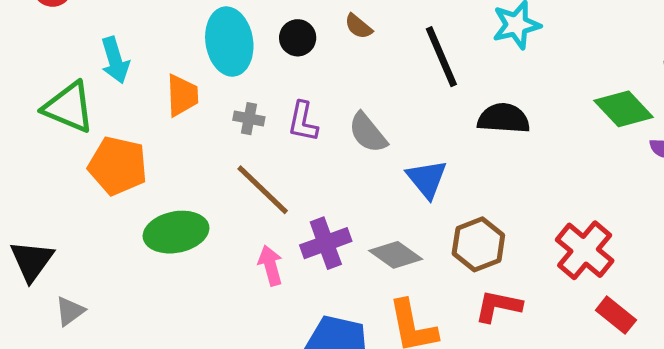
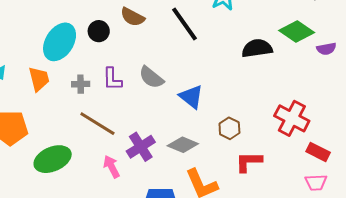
brown semicircle: (358, 26) -> (133, 17), size x1.4
cyan ellipse: (229, 42) -> (60, 42), turned 54
black semicircle: (504, 118) -> (257, 48), moved
brown hexagon: (478, 244) -> (229, 128), size x0.7

